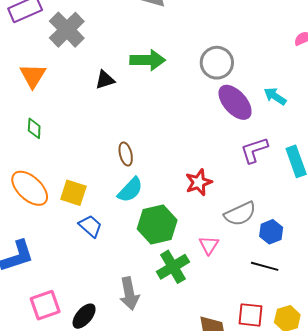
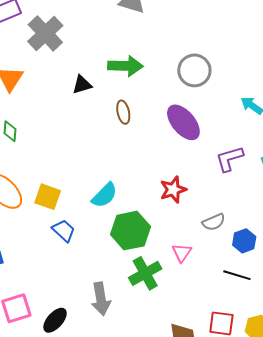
purple ellipse: (235, 102) -> (183, 122), moved
brown ellipse: (126, 154) -> (123, 112), moved
gray semicircle: (240, 214) -> (214, 222), size x0.7

